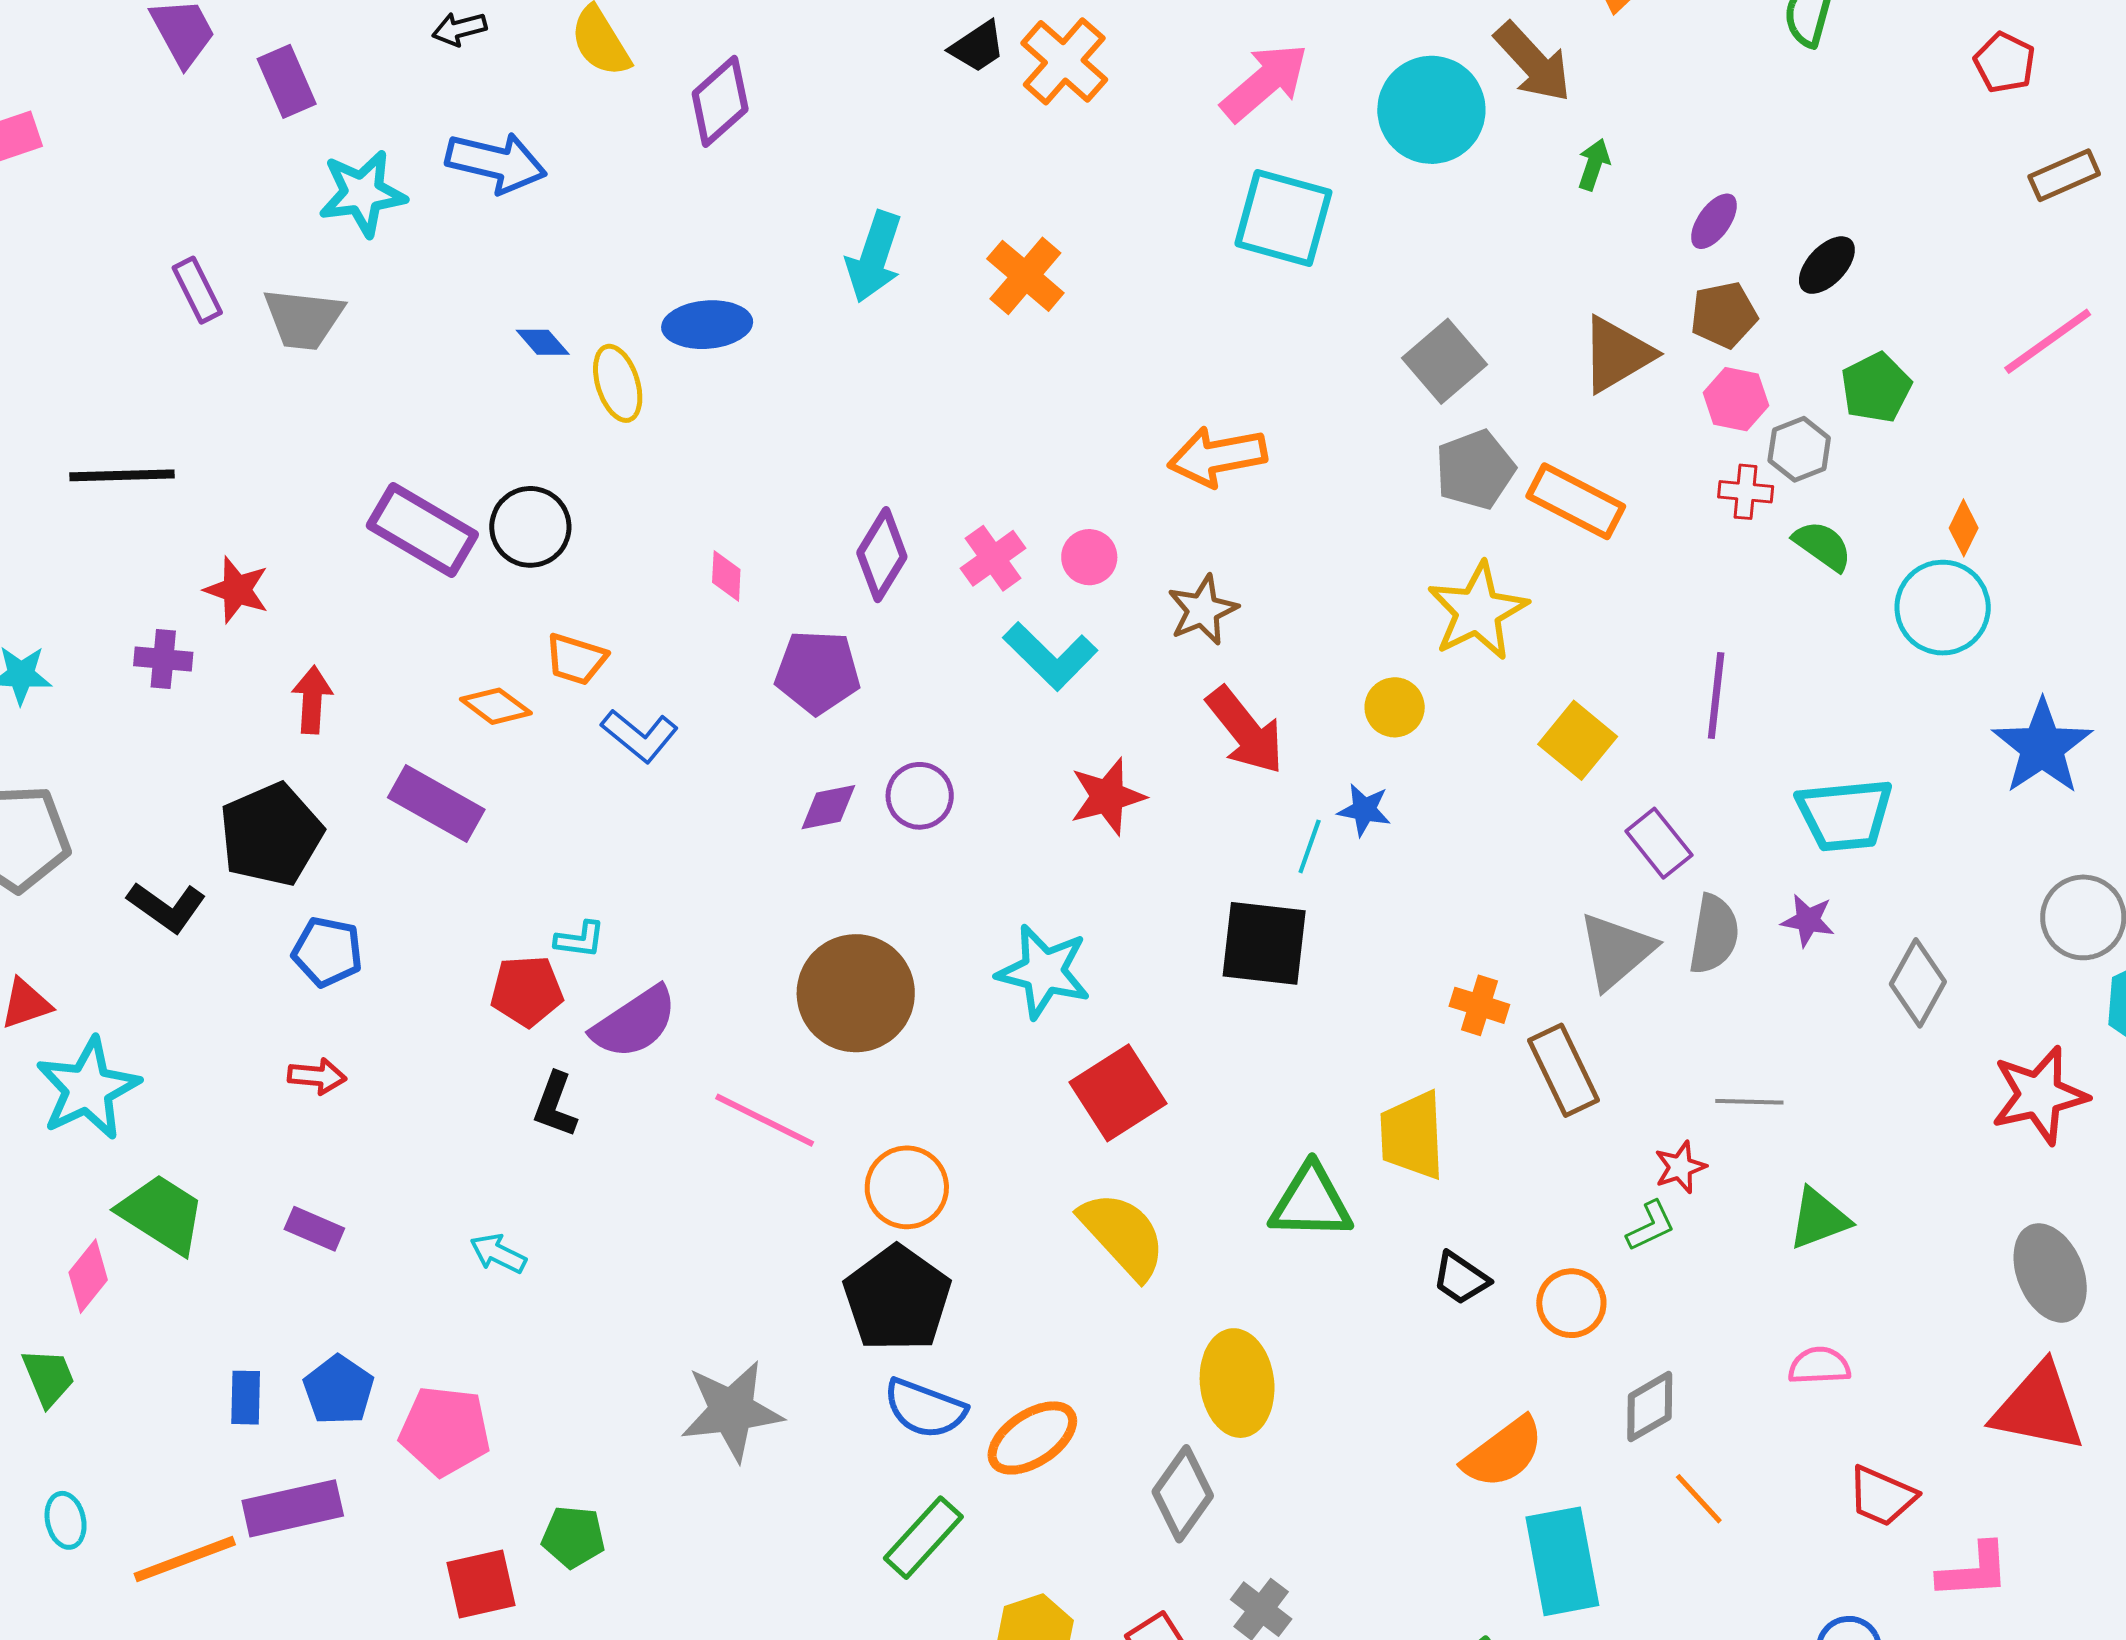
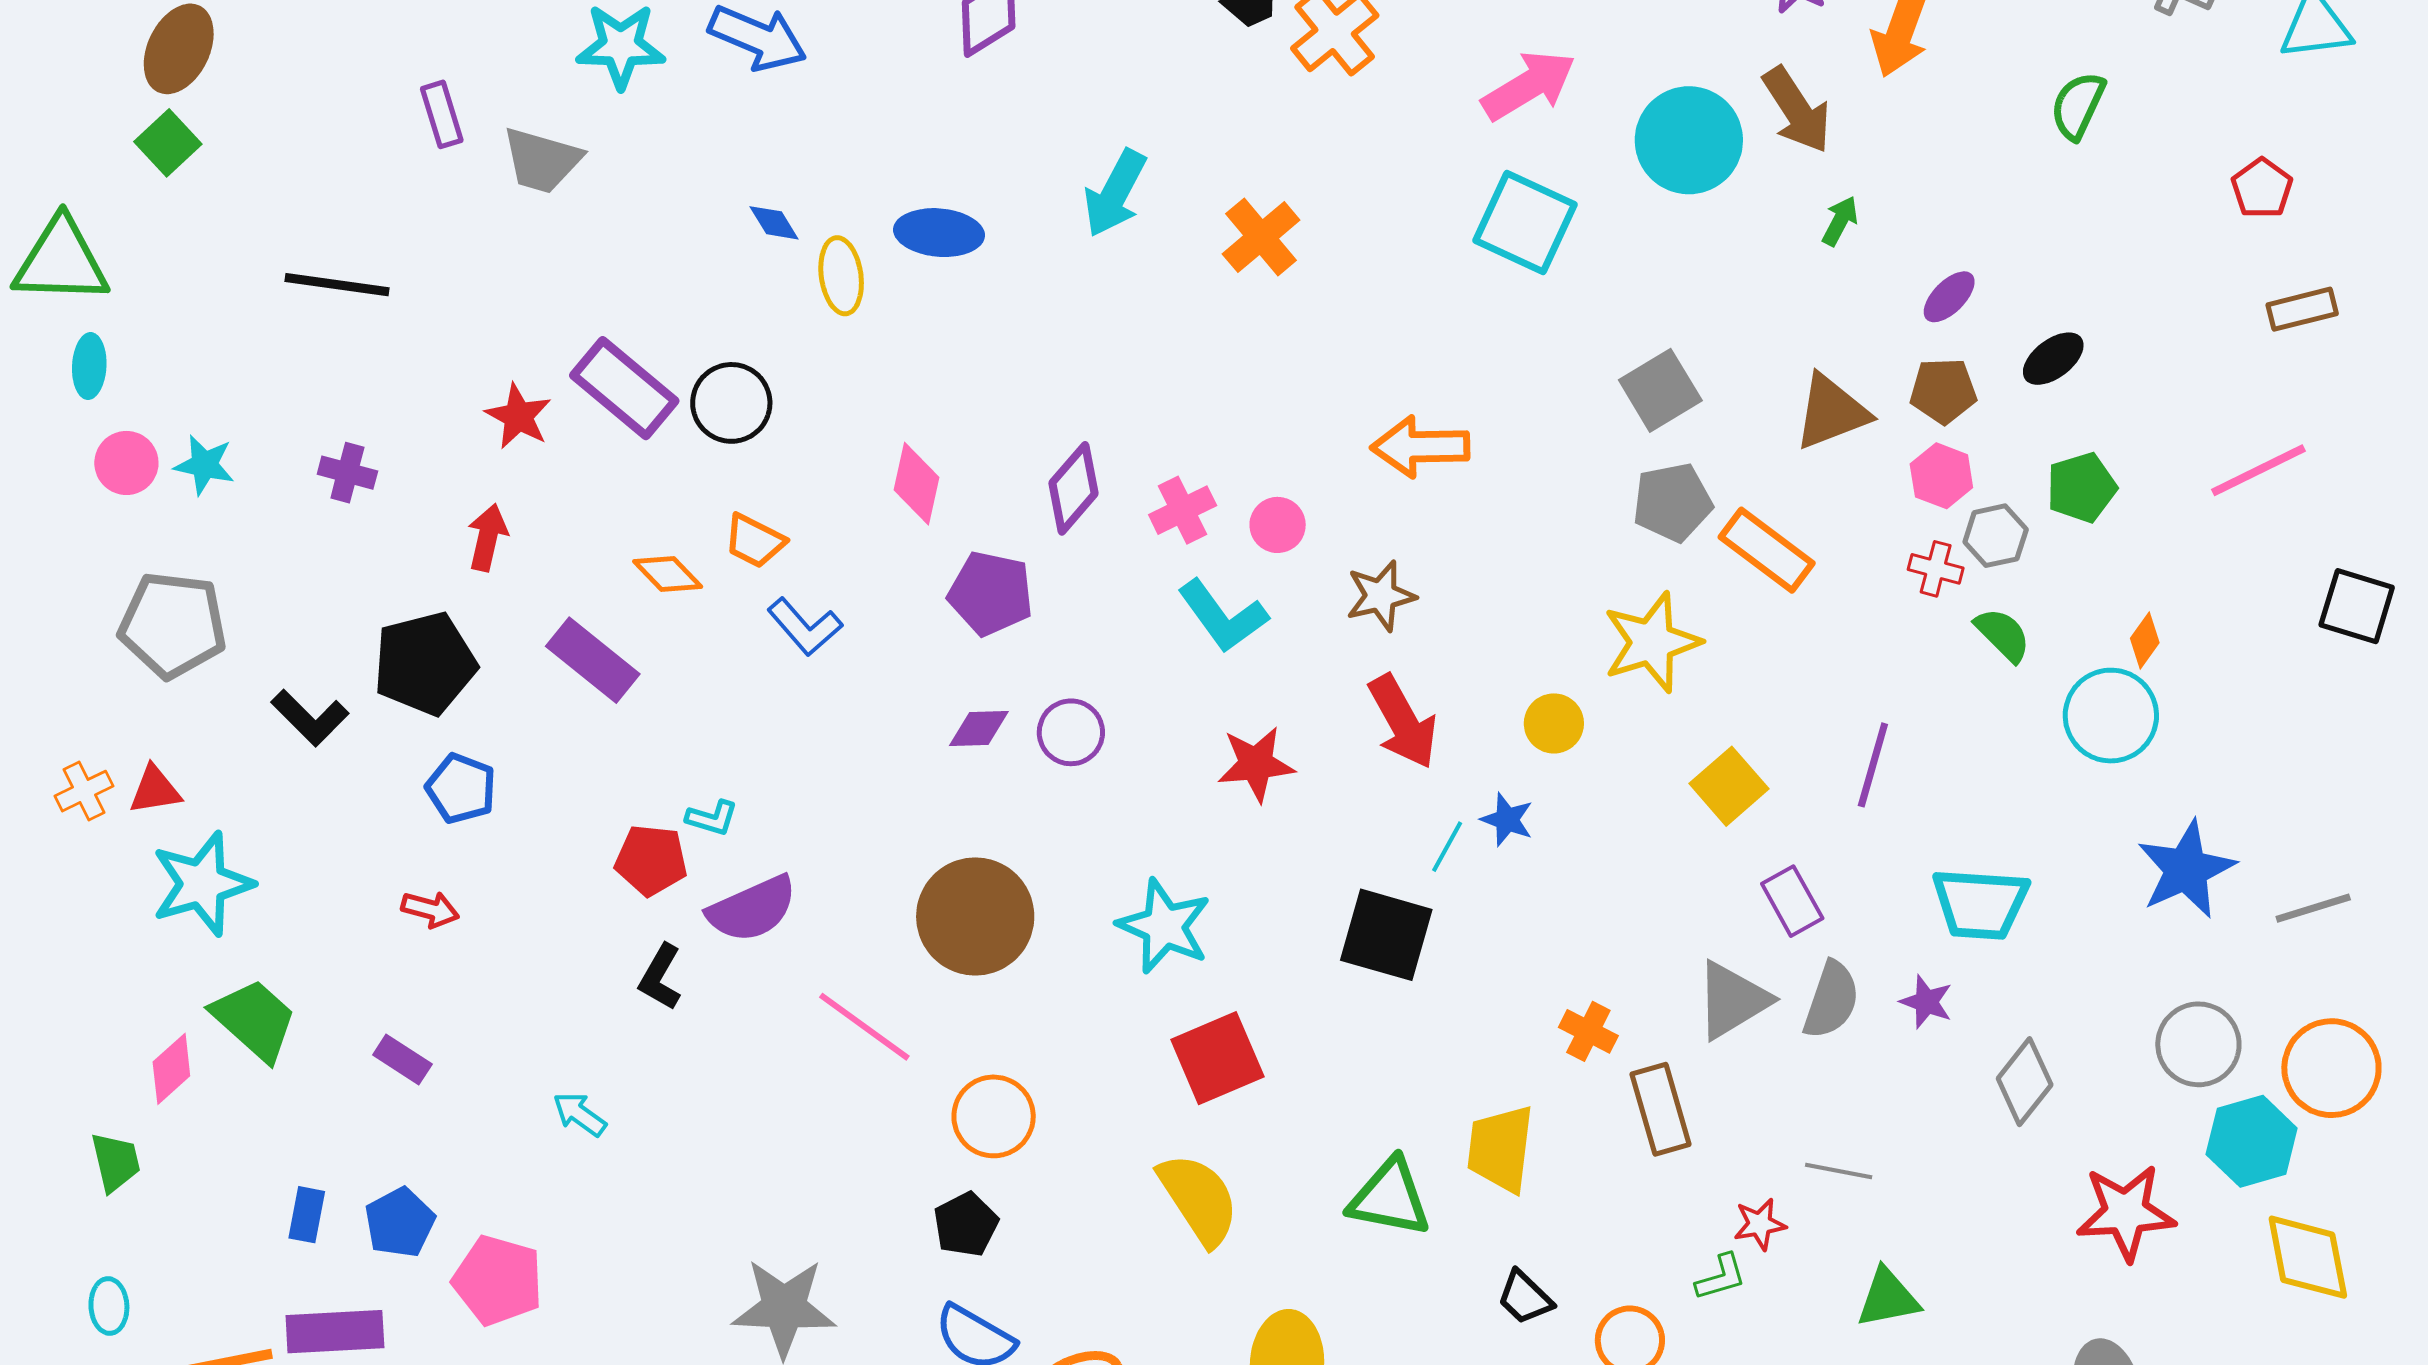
pink diamond: (726, 576) -> (916, 484), size x1.5
red star: (237, 590) -> (518, 416), moved
black pentagon: (897, 1299) -> (966, 1225), size x0.6

